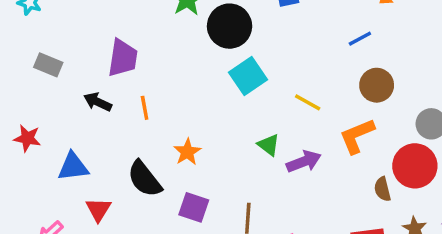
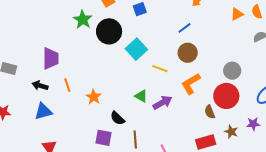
cyan square: (248, 76) -> (136, 49), moved
brown circle: (377, 85) -> (188, 53), moved
orange star: (187, 152) -> (94, 97), moved
blue triangle: (73, 167) -> (43, 111), moved
black semicircle: (144, 179) -> (117, 118), moved, size x0.7

